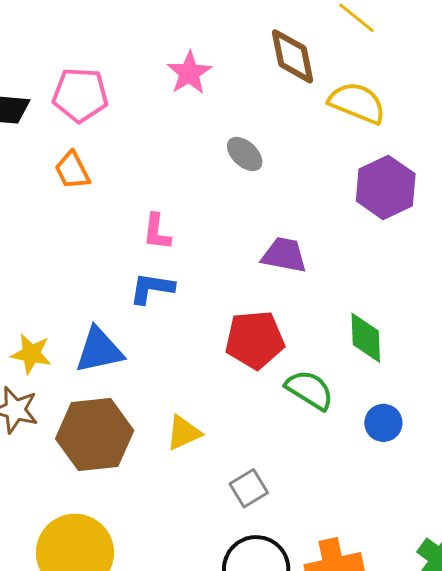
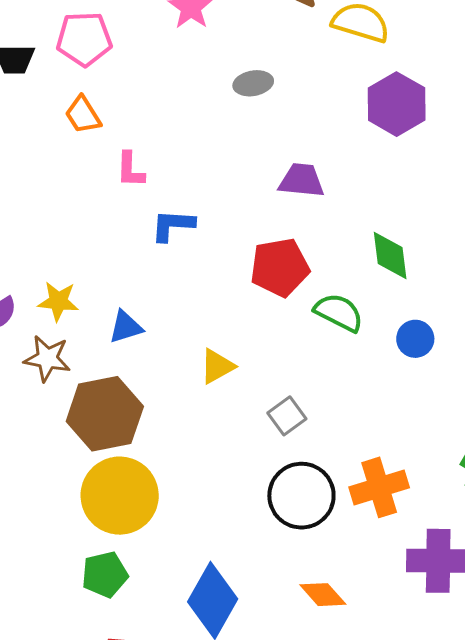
gray ellipse: (245, 154) -> (253, 83), turned -48
pink L-shape: (157, 232) -> (130, 170), moved
blue triangle: (99, 350) -> (126, 327), moved, size x0.7
brown hexagon: (95, 435) -> (105, 414), moved

